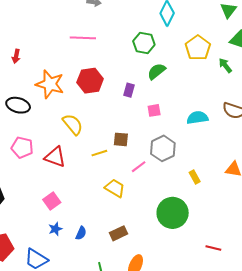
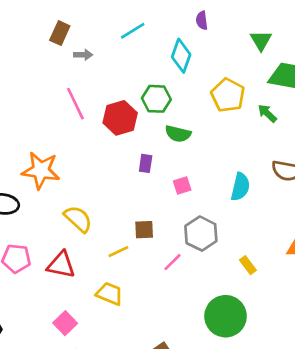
pink line: (83, 38) -> (75, 104), turned 70
green semicircle: (156, 71) -> (178, 134), turned -120
red hexagon: (90, 81) -> (120, 118), moved
cyan semicircle: (197, 118) -> (240, 187), turned 120
yellow trapezoid: (115, 188) -> (110, 294), moved

